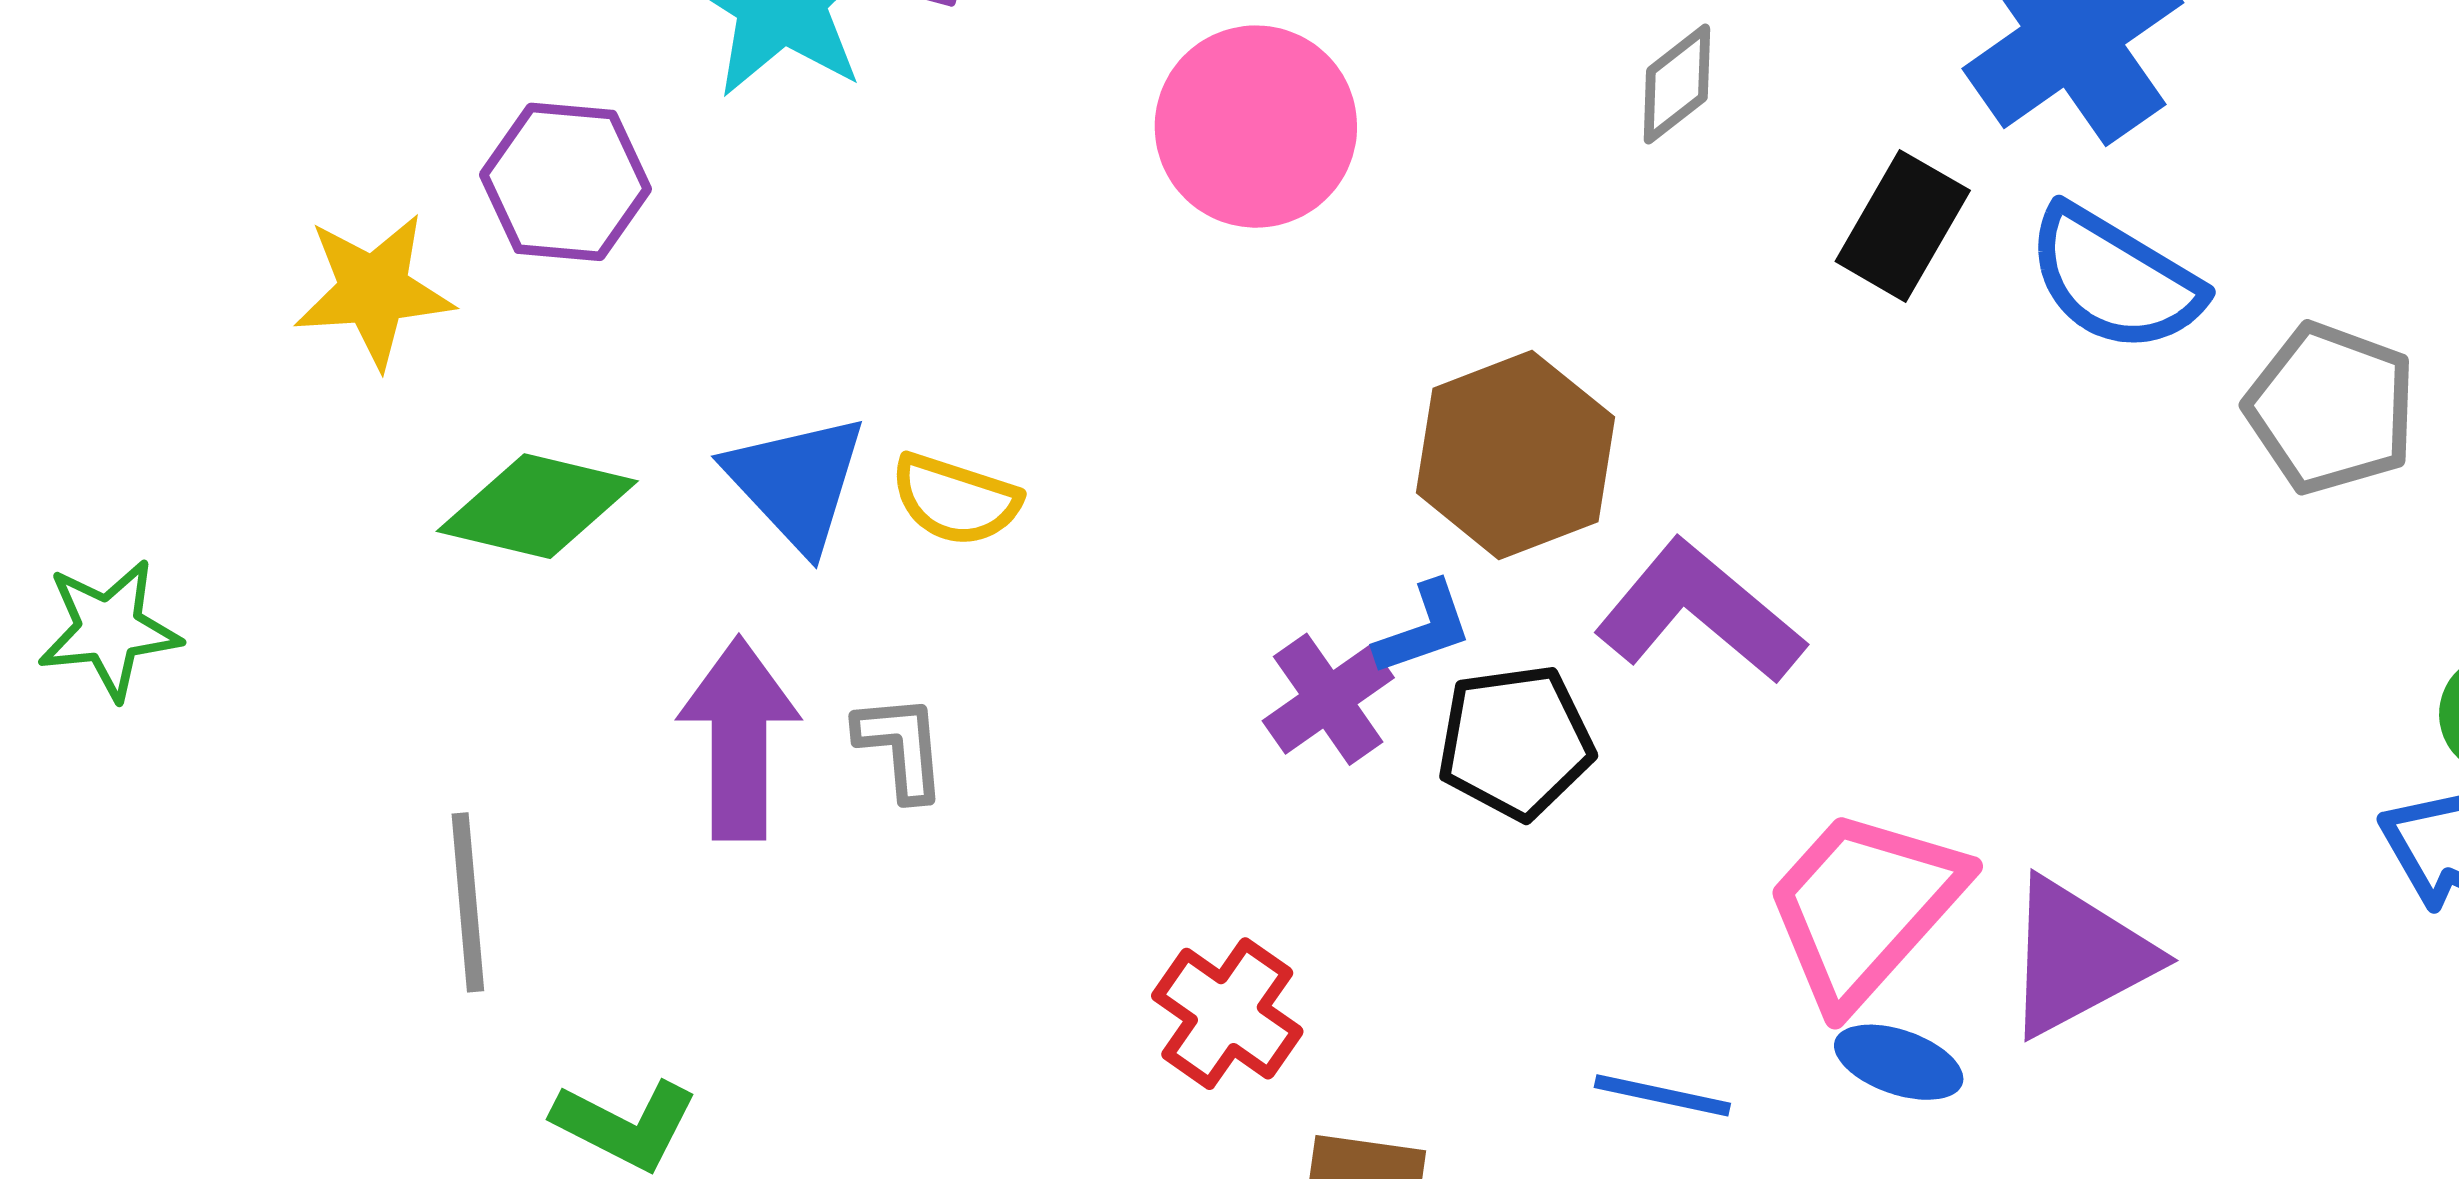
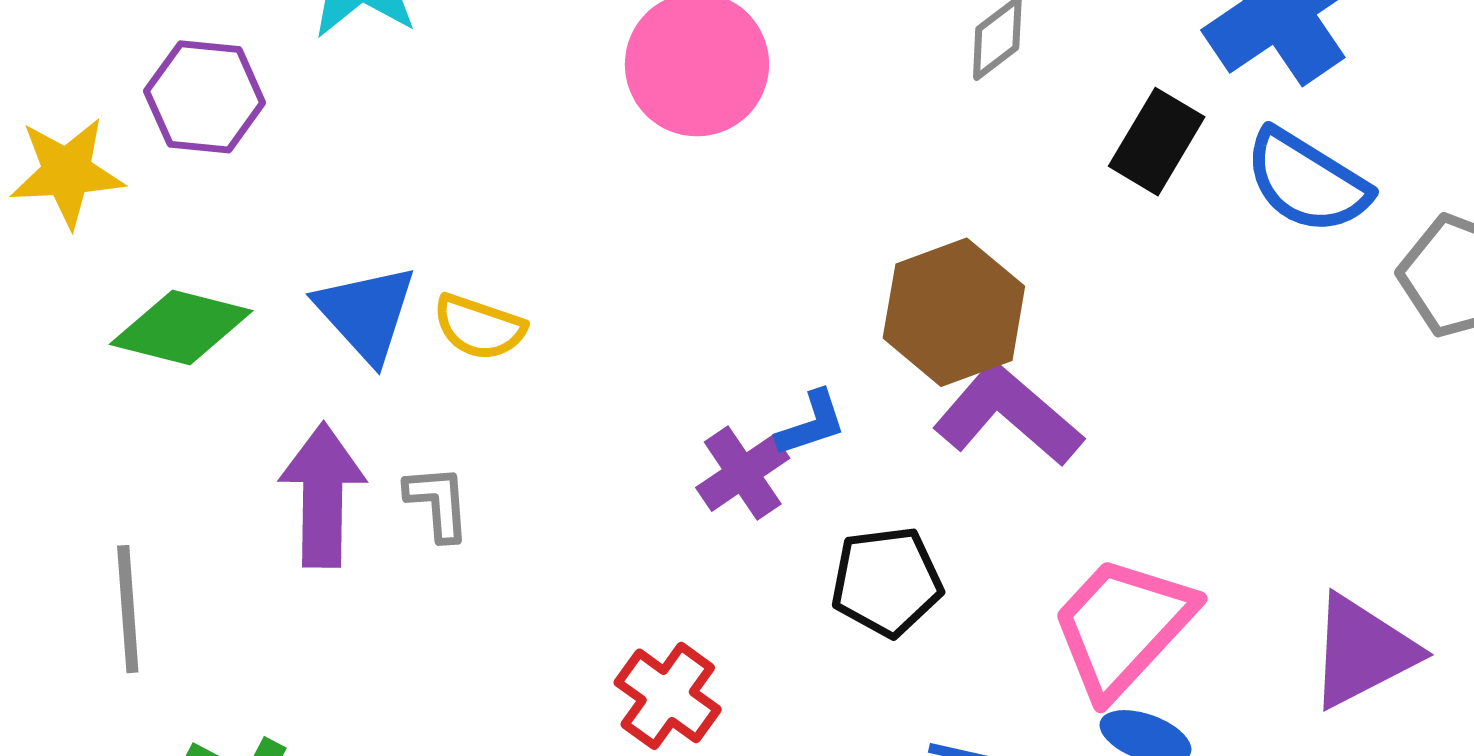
brown hexagon: (1515, 455) -> (954, 312), moved
black pentagon: (1515, 742) -> (887, 582), moved
purple triangle: (2078, 957) -> (1362, 651), moved

